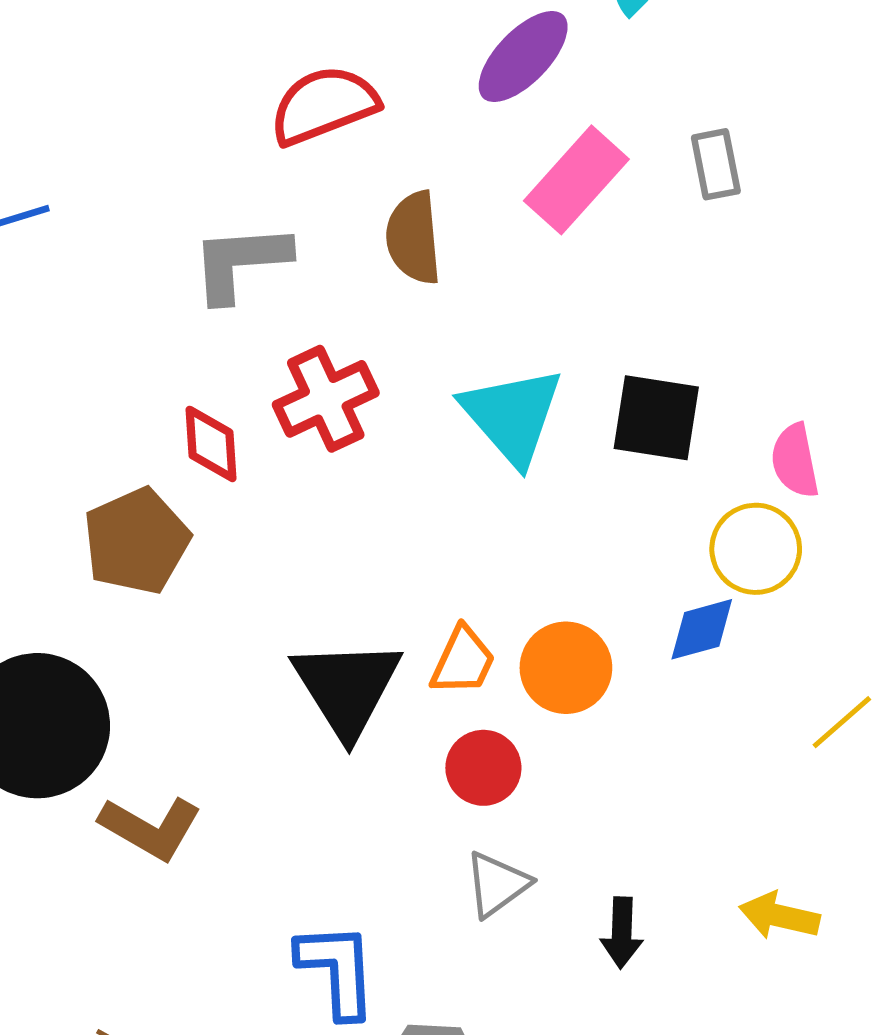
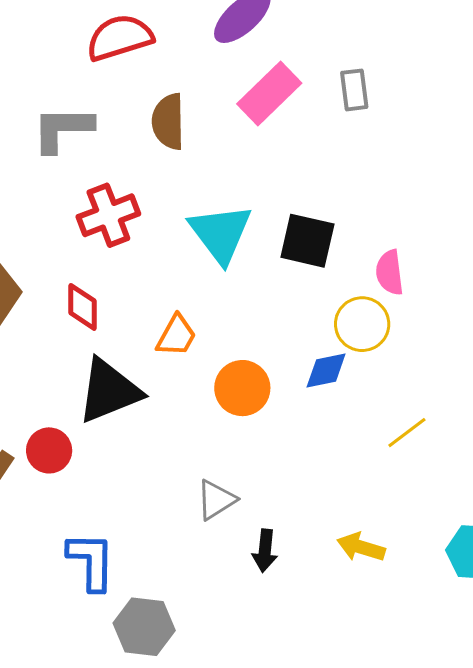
red diamond: (211, 444) -> (82, 307), moved
orange trapezoid: (463, 661) -> (176, 336), moved
black triangle: (347, 688) -> (109, 391), turned 36
red circle: (483, 768) -> (49, 450), moved
gray triangle: (497, 884) -> (216, 500), moved

